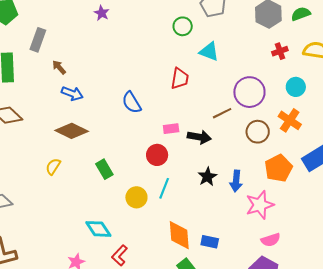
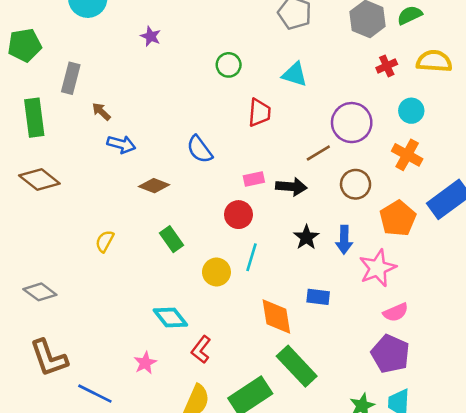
green circle: (183, 26) -> (229, 65), moved
brown diamond: (72, 131) -> (154, 186), moved, size x0.7
brown circle: (258, 132) -> (356, 184), moved
blue rectangle: (210, 242) -> (318, 297), moved

